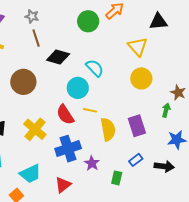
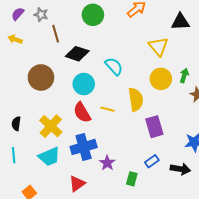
gray star: (32, 16) -> (41, 15), moved
green circle: (88, 21) -> (93, 15), moved
cyan circle: (78, 88) -> (84, 84), moved
green arrow: (166, 110) -> (184, 76), moved
yellow semicircle: (108, 129) -> (136, 100), moved
cyan trapezoid: (30, 174) -> (49, 157), moved

